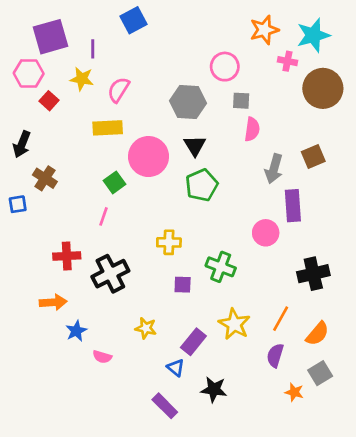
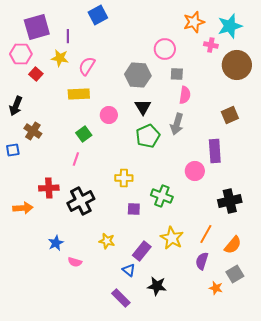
pink circle: (148, 157) -> (109, 115), size x0.6
gray arrow: (274, 169) -> (177, 124), moved
orange arrow: (53, 302) -> (23, 208), moved

